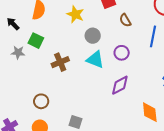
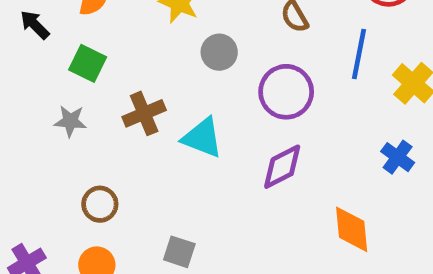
gray star: (18, 52) -> (70, 121), moved
purple circle: (122, 53) -> (286, 92), size x1.5
cyan triangle: (95, 60) -> (202, 138), moved

